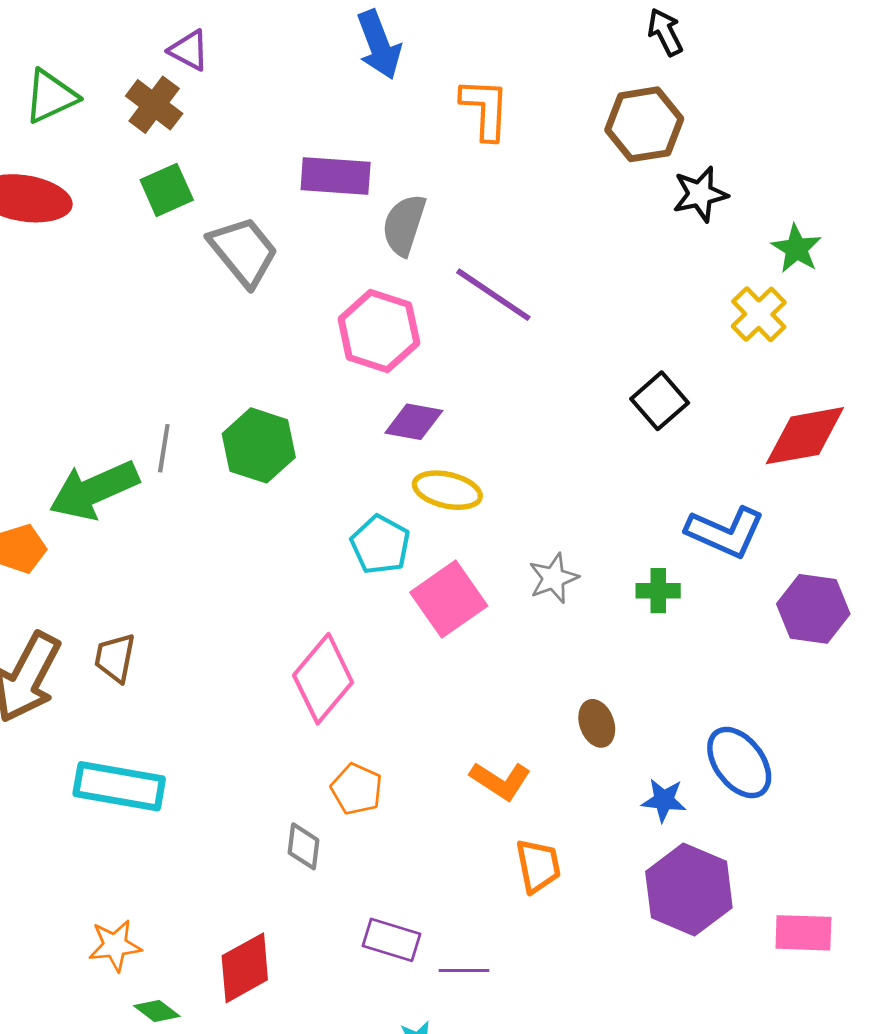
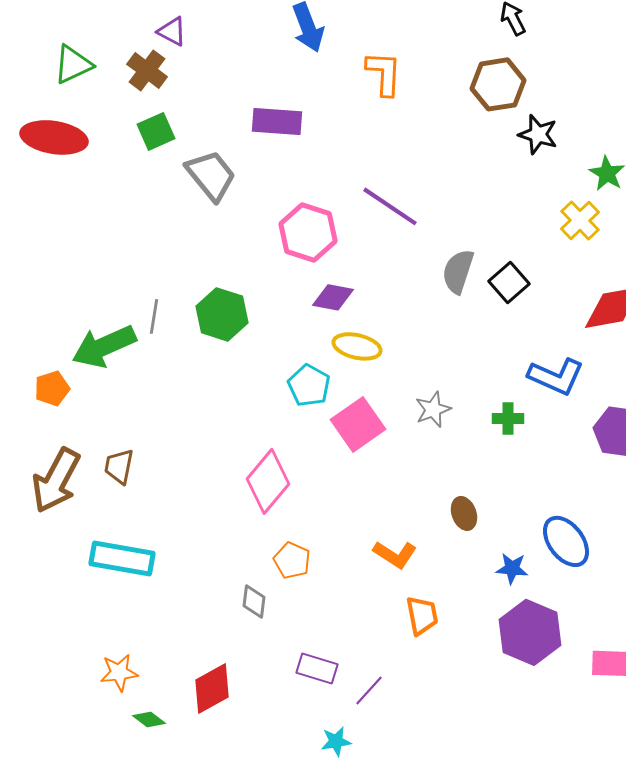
black star: (700, 194) -> (538, 134), turned 30
gray semicircle: (404, 225) -> (458, 271), moved
purple line: (464, 971) -> (369, 690), turned -48

